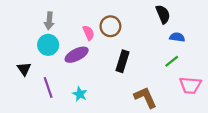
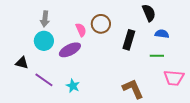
black rectangle: (122, 61) -> (129, 40), moved
green line: (172, 61) -> (157, 56), turned 40
black triangle: (24, 69) -> (22, 63), turned -40
purple line: (48, 87) -> (44, 80), turned -36

